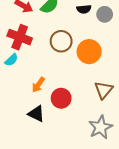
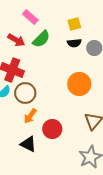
brown circle: (61, 41) -> (25, 93), moved

